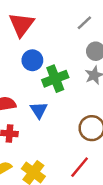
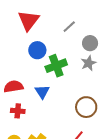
gray line: (84, 23) -> (69, 27), moved

